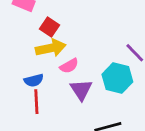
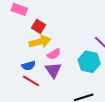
purple triangle: (81, 90) -> (53, 70), moved
red line: (36, 102) -> (31, 81), turned -54

